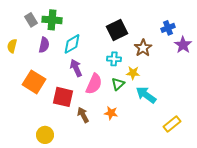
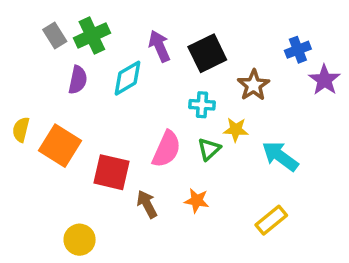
green cross: (52, 20) -> (92, 35), turned -30
yellow semicircle: (12, 46) -> (21, 130), moved
purple arrow: (76, 68) -> (159, 46), moved
cyan arrow: (146, 95) -> (280, 156), moved
yellow rectangle: (172, 124) -> (271, 220), moved

